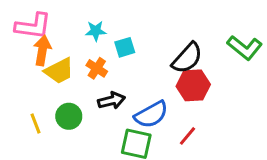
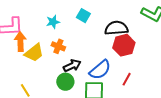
cyan square: (125, 47) -> (83, 16), moved, turned -32
black semicircle: (187, 58) -> (116, 28), turned -125
green circle: (69, 116) -> (65, 82), moved

